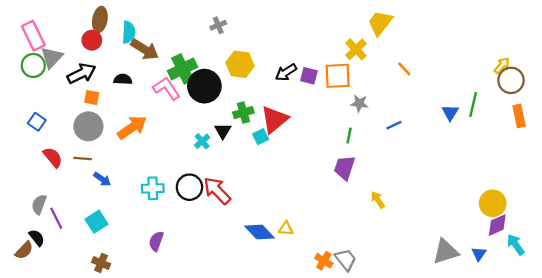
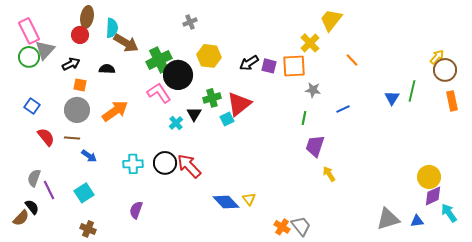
black arrow: (82, 73) -> (71, 64), size x0.7
pink L-shape: (166, 88) -> (159, 93), moved
purple trapezoid: (344, 168) -> (315, 146), moved
yellow triangle: (286, 229) -> (249, 199), turned 48
blue triangle: (479, 254) -> (417, 221), turned 48

